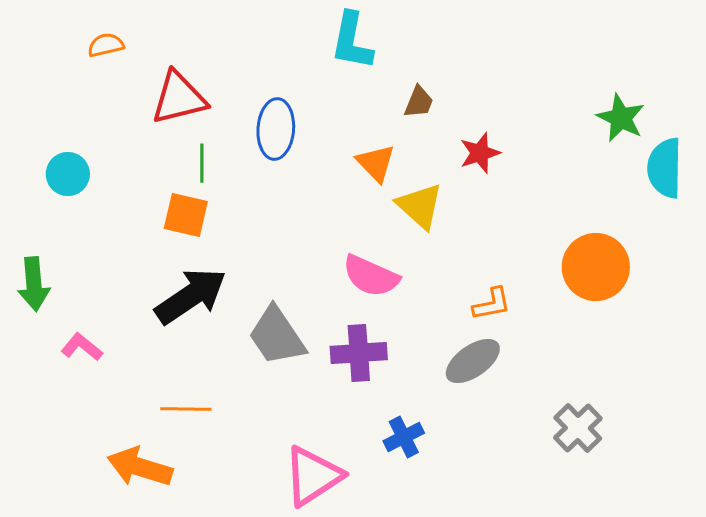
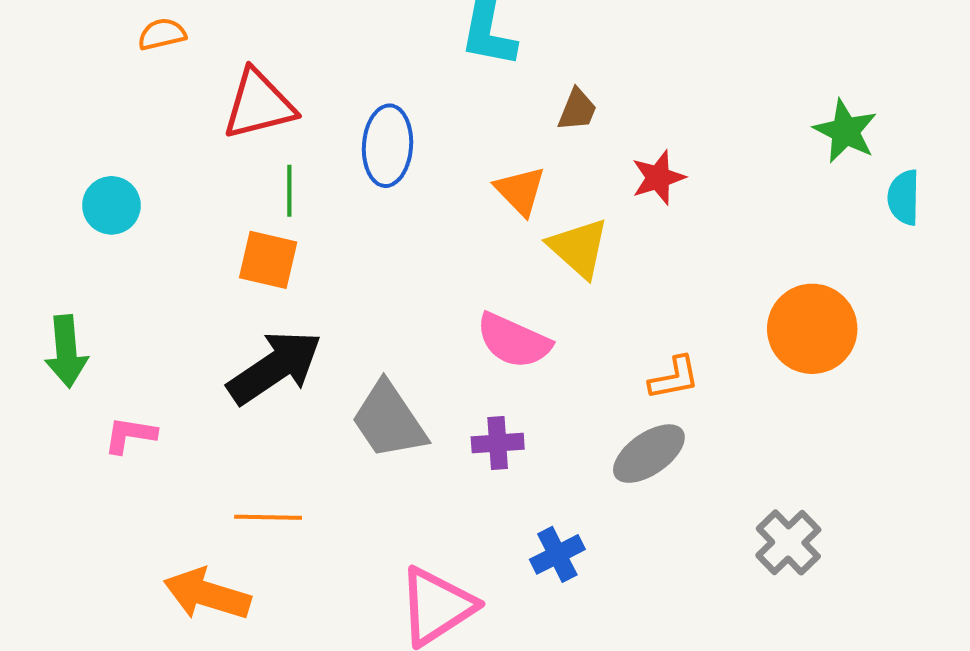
cyan semicircle: (665, 168) -> (904, 197), size x0.7
pink L-shape: (82, 347) -> (130, 435), turned -30
purple cross: (359, 353) -> (498, 443), size x0.7

